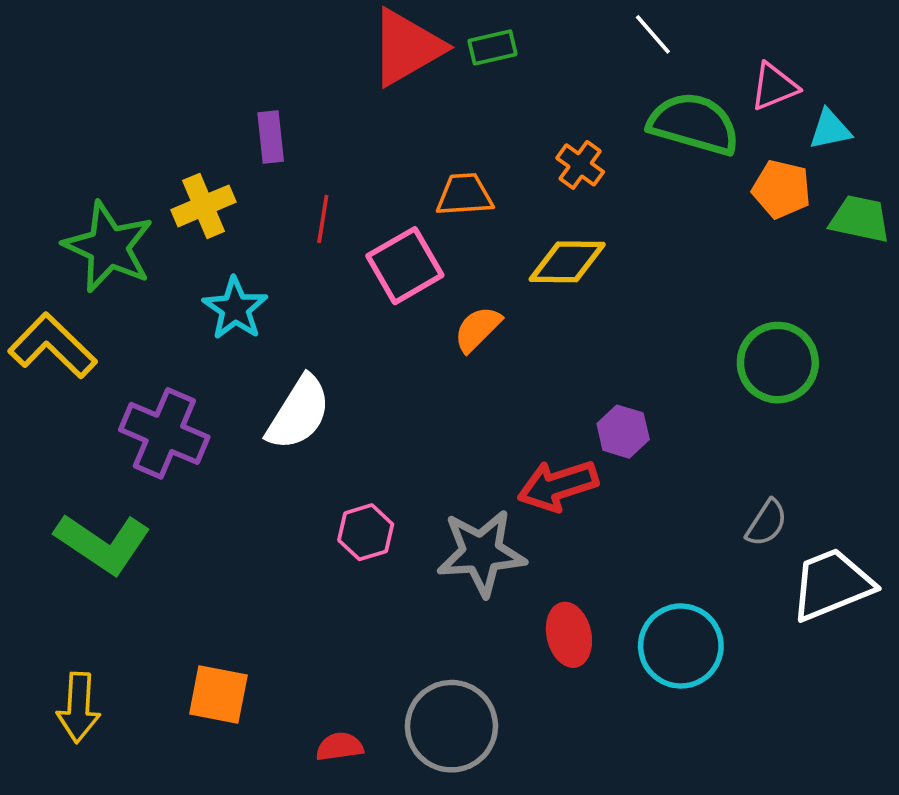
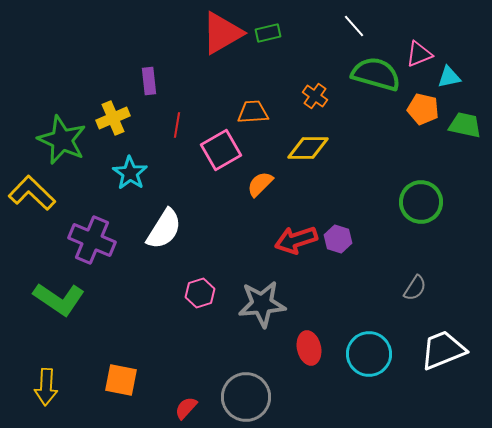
red arrow: (558, 486) -> (296, 240), moved
white trapezoid: (832, 584) -> (443, 350), moved
red semicircle: (340, 747) -> (186, 408), turned -40

